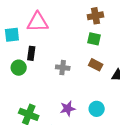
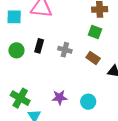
black rectangle: (31, 53) -> (39, 46), moved
gray cross: (63, 68) -> (65, 50), moved

